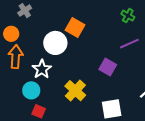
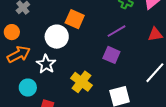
purple line: (129, 44) -> (117, 31), moved
orange arrow: (16, 57) -> (19, 54), turned 65
cyan circle: (31, 90) -> (28, 88), moved

